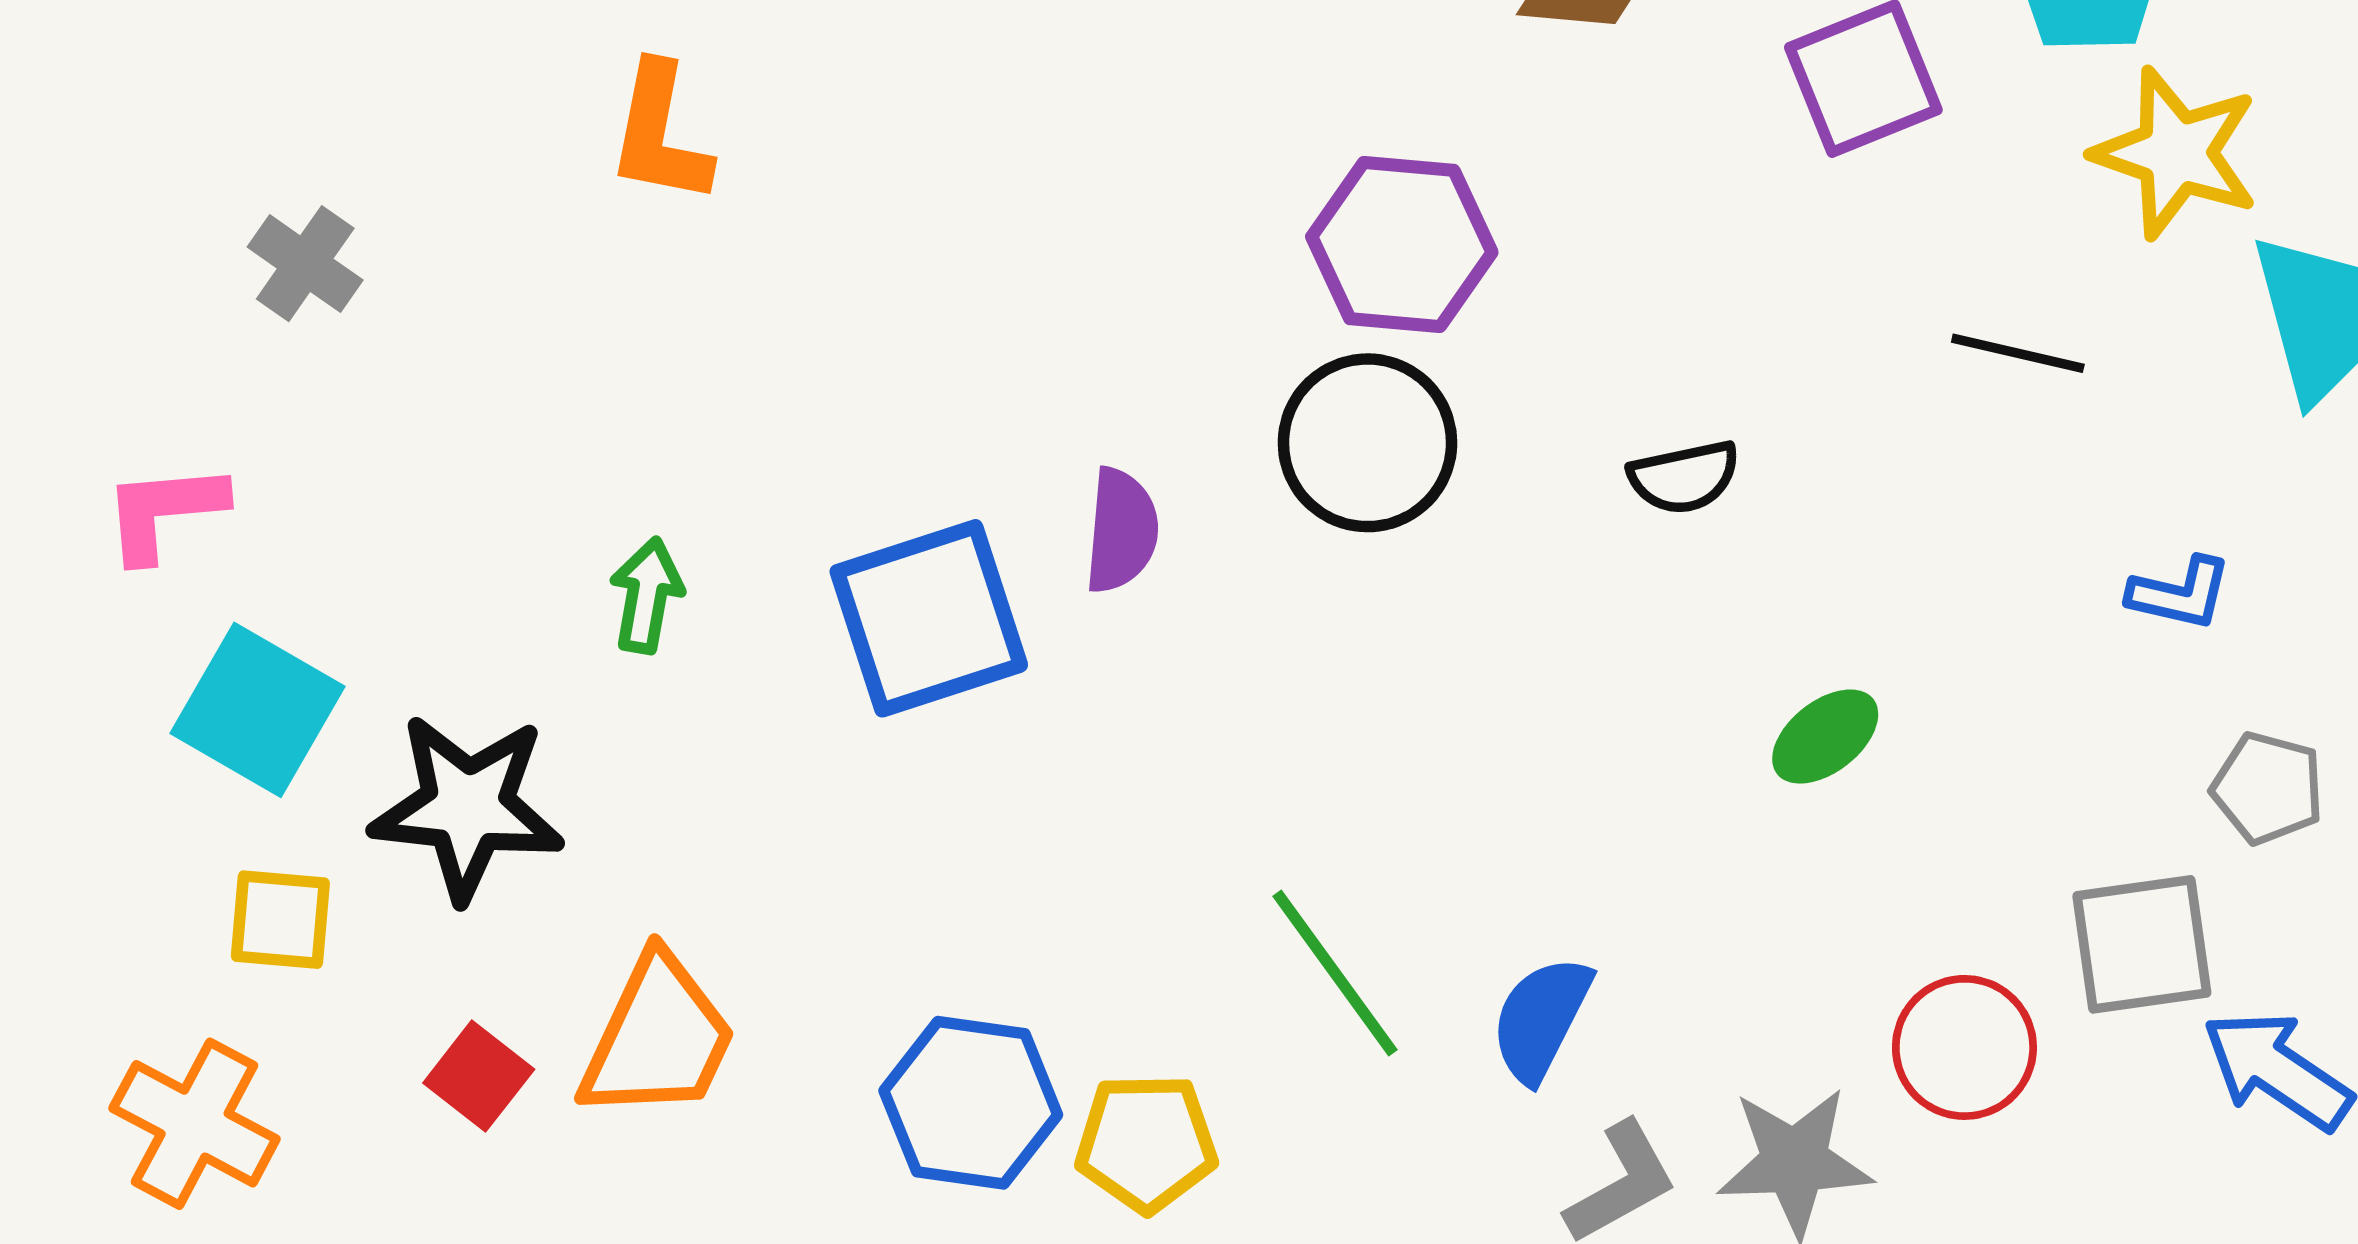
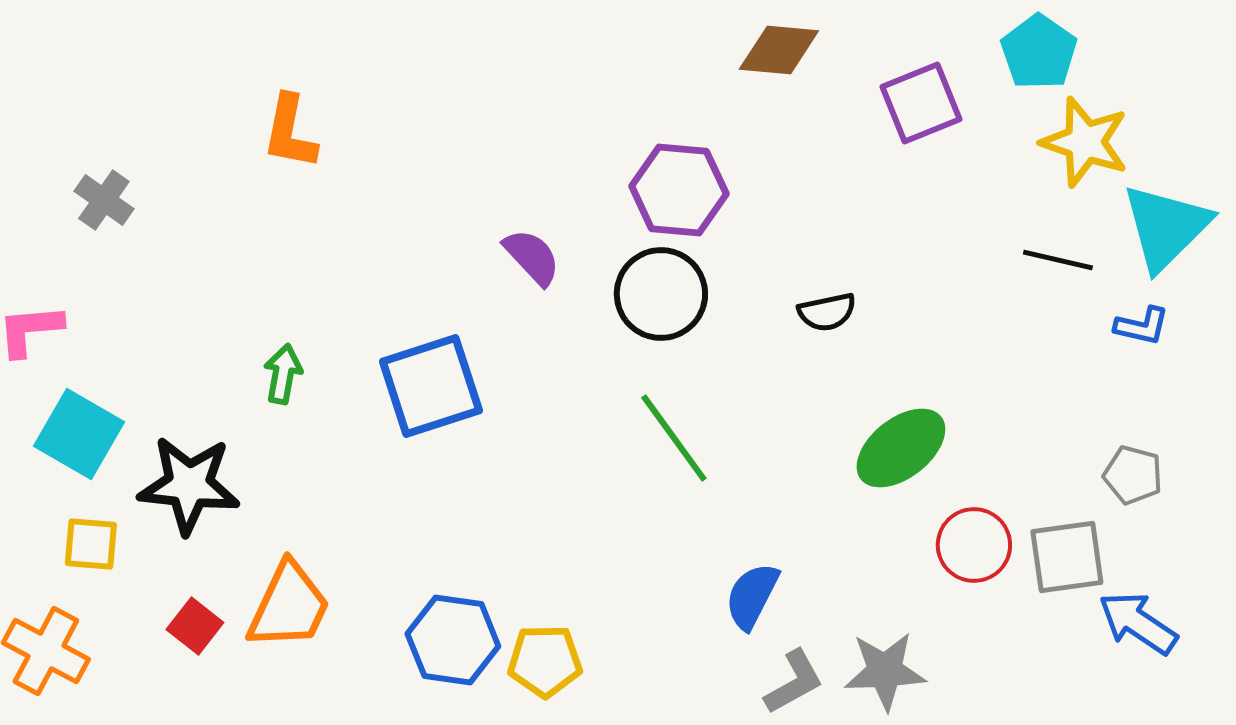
black line: (2018, 353) -> (1058, 260), moved
purple semicircle: (1121, 531) -> (532, 257), moved, turned -48
blue L-shape: (2180, 594) -> (1142, 326), moved
green ellipse: (1825, 737) -> (901, 448), size x1.6
green line: (1335, 973) -> (674, 438), moved
red circle: (1964, 1047) -> (974, 545), moved

